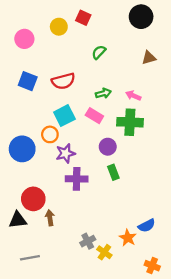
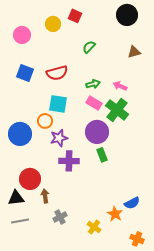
cyan square: (64, 116) -> (58, 104), turned 36
pink rectangle: (94, 116) -> (94, 103), moved
green cross: (130, 122) -> (117, 110), turned 35
purple circle: (108, 147) -> (97, 132), size x1.5
gray cross: (88, 241) -> (60, 217), moved
gray line: (30, 258) -> (20, 221), moved

